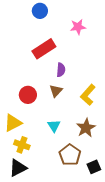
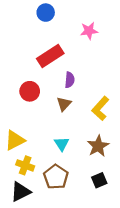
red circle: (28, 95) -> (30, 91), moved
brown pentagon: (70, 155) -> (56, 177), moved
black square: (94, 167) -> (99, 180), moved

